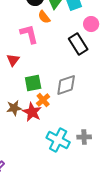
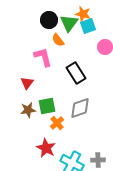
black rectangle: (78, 44) -> (76, 73), moved
brown star: (14, 108) -> (28, 110), moved
red star: (32, 112) -> (46, 148), moved

